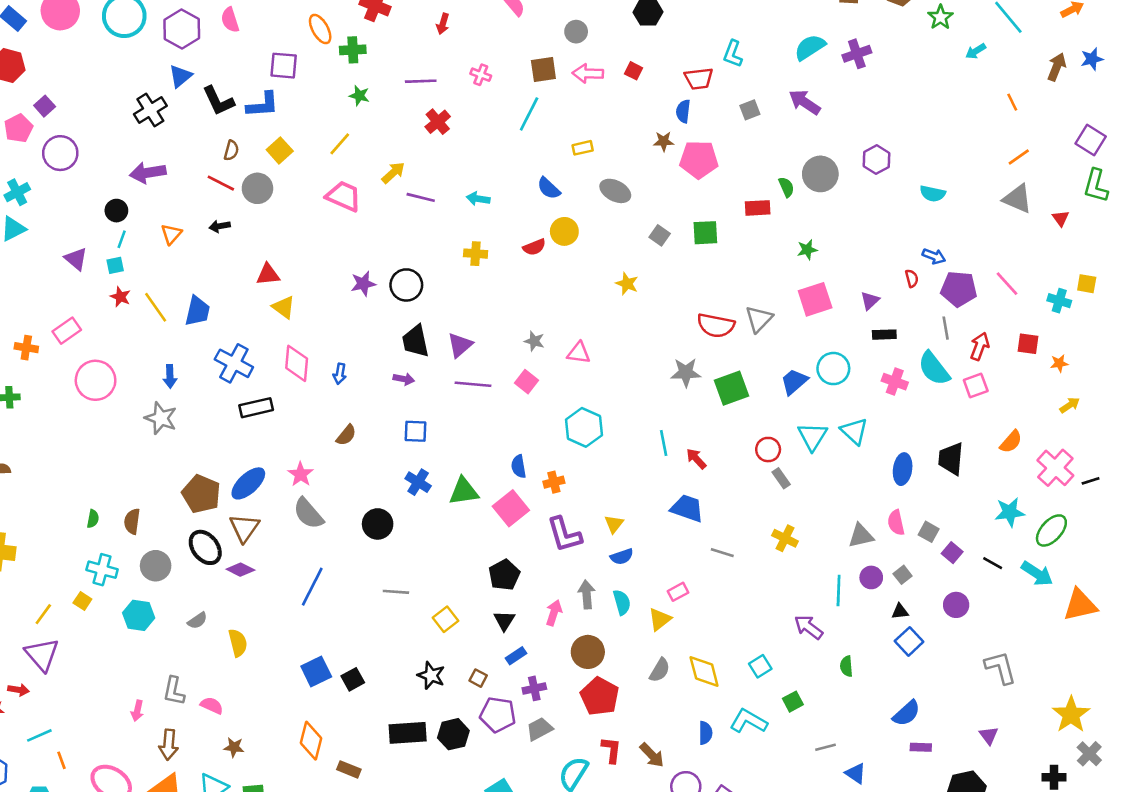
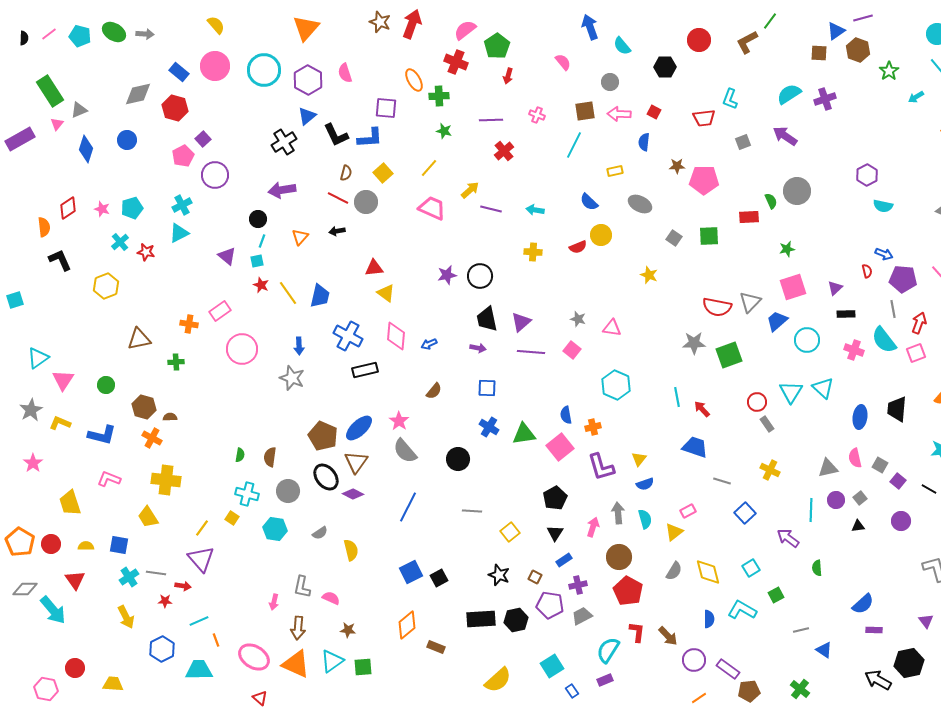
blue semicircle: (683, 111) -> (644, 142), moved
purple hexagon: (876, 160) -> (867, 175), moved
blue arrow: (340, 374) -> (429, 344), turned 56
blue trapezoid: (794, 382) -> (777, 321), moved
blue square: (909, 641) -> (745, 513), moved
orange diamond: (311, 741) -> (407, 625), turned 36

